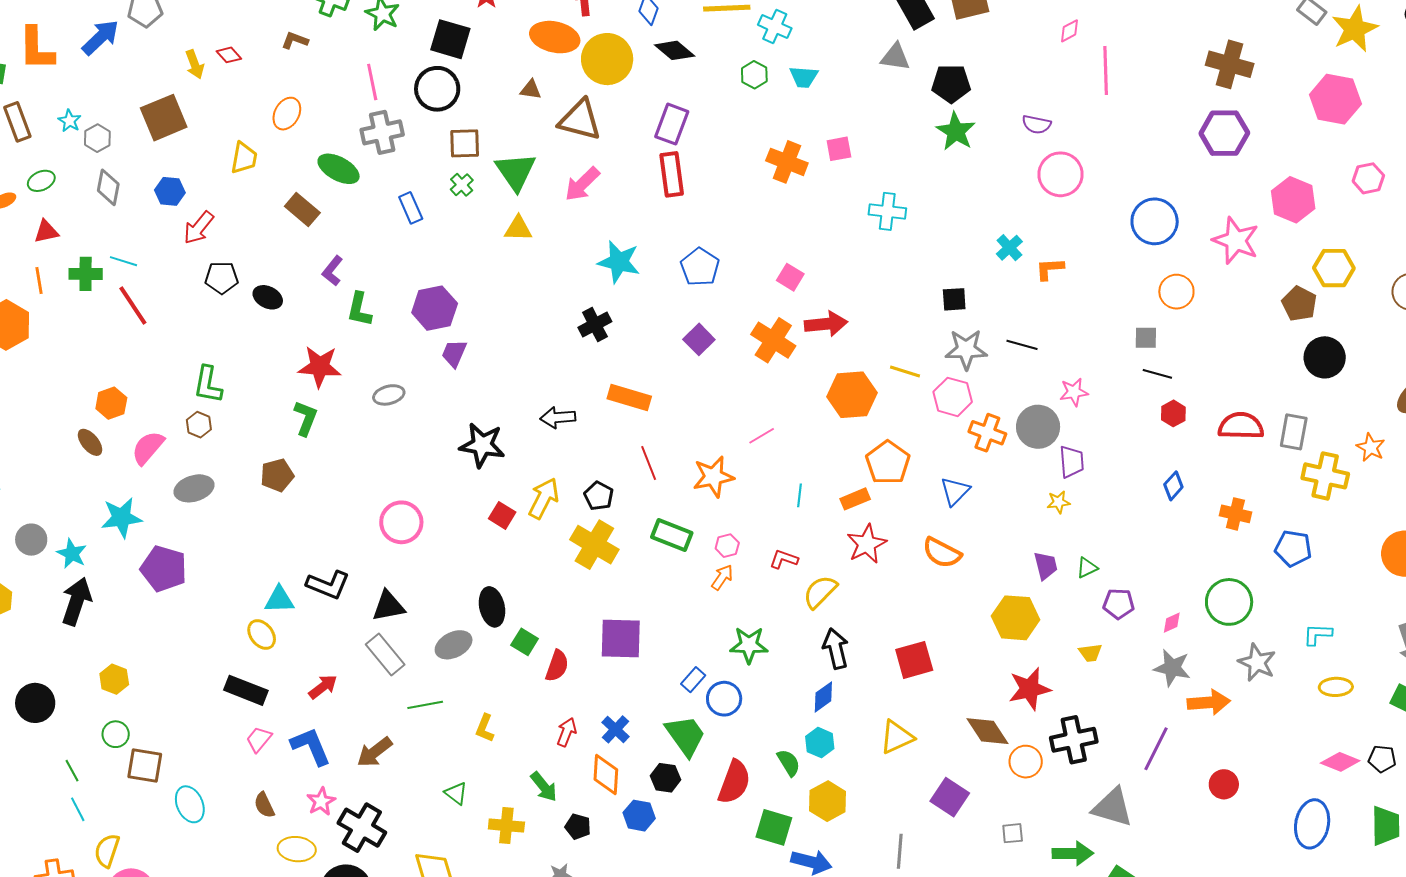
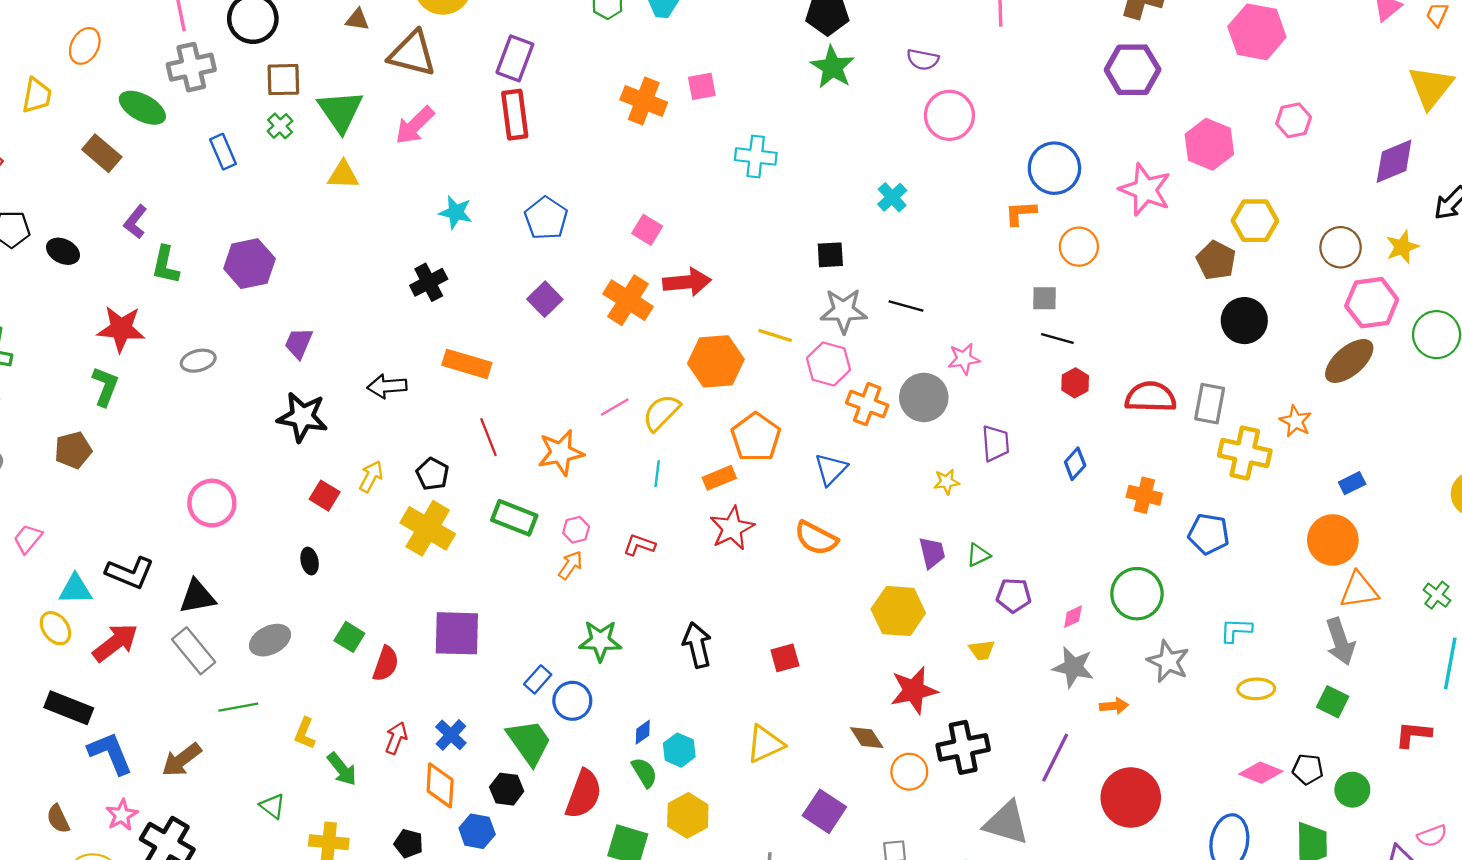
cyan star: (619, 262) -> (456, 212), size x0.7
orange L-shape: (1050, 269) -> (1021, 213), moved
purple trapezoid: (454, 353) -> (299, 343), moved
purple trapezoid: (1072, 462) -> (996, 443), moved
yellow arrow: (544, 498) -> (371, 477), size x0.7
yellow semicircle: (820, 592) -> (661, 413), moved
black ellipse: (492, 607) -> (310, 561), moved, size x0.6
red square: (914, 660) -> (785, 658), size x0.7
red arrow: (323, 687) -> (115, 643), moved, size x1.4
black rectangle: (246, 690) -> (69, 708), moved
blue diamond: (823, 697) -> (643, 732), moved, size x0.7
orange arrow: (1209, 702) -> (1114, 706), size x0.6
brown diamond: (987, 731) -> (867, 738), size x0.7
pink trapezoid: (259, 739) -> (28, 539), moved
red circle: (1224, 784) -> (1131, 798), size x1.8
green arrow: (544, 787) -> (342, 769), moved

